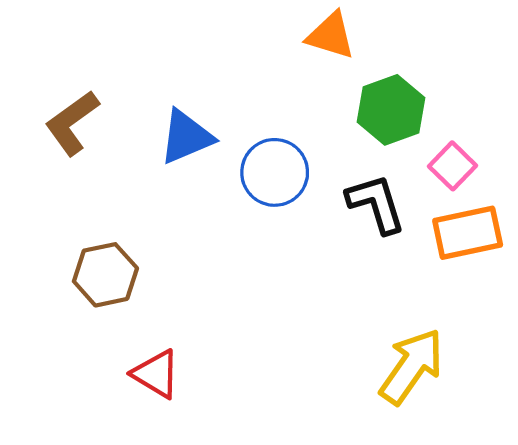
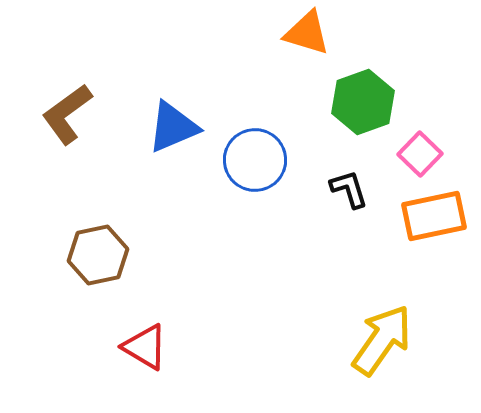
black L-shape: (376, 204) -> (349, 189), size x0.7

